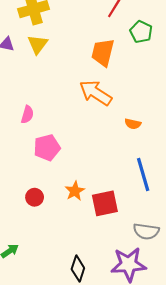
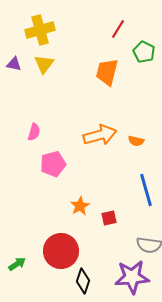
orange arrow: (96, 93) -> (100, 135), moved, turned 132
red circle: (35, 197) -> (61, 251), moved, size x2.0
red square: (105, 203) -> (109, 218), size x0.6

